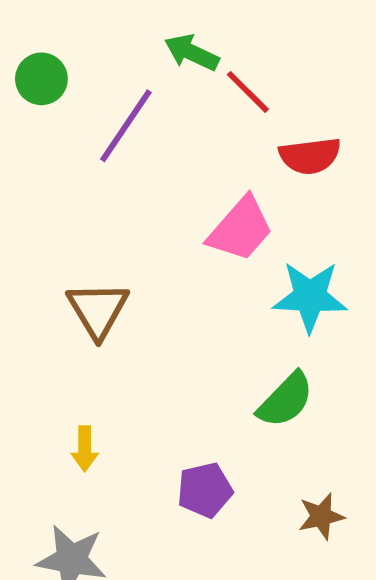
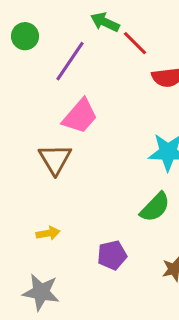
pink trapezoid: (240, 229) -> (80, 116), moved
yellow arrow: (85, 449) -> (48, 233), turned -100

